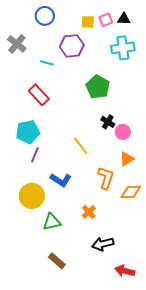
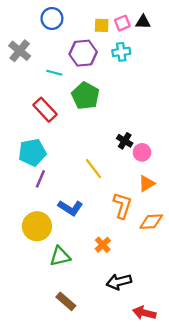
cyan cross: (123, 48) -> (121, 52), moved, size x0.7
green pentagon: (98, 87) -> (85, 96), moved

